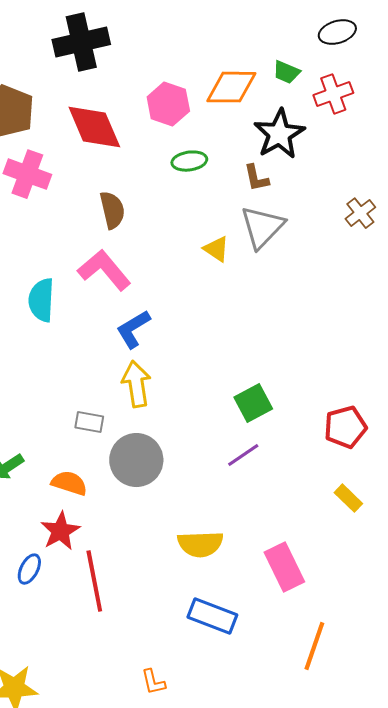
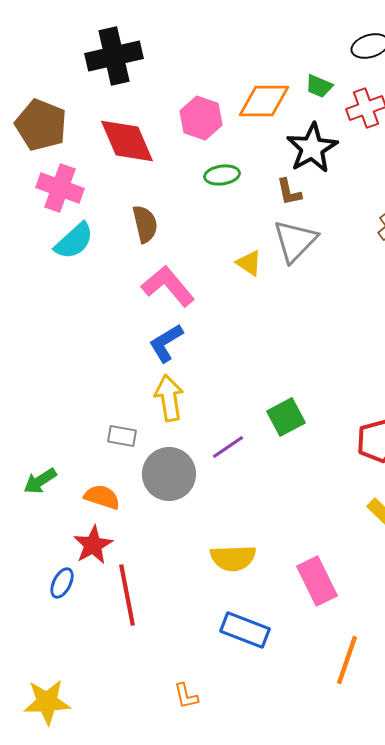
pink L-shape: (104, 270) -> (168, 286), moved
cyan semicircle: (41, 300) -> (74, 241), moved, turned -135
purple line: (243, 455) -> (228, 447), moved

